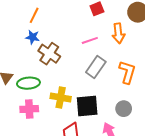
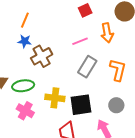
brown cross: (49, 54) -> (42, 56), turned 30
pink cross: (29, 109) -> (25, 111), turned 36

